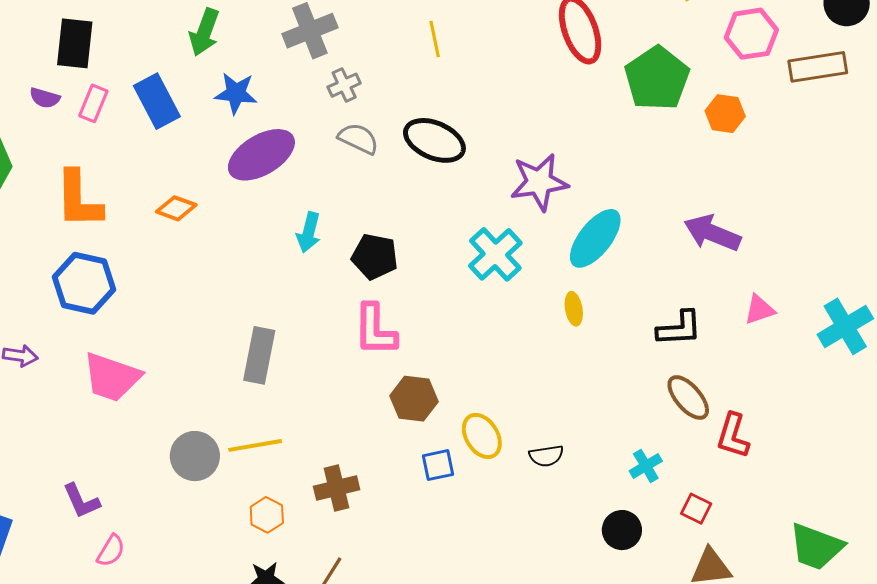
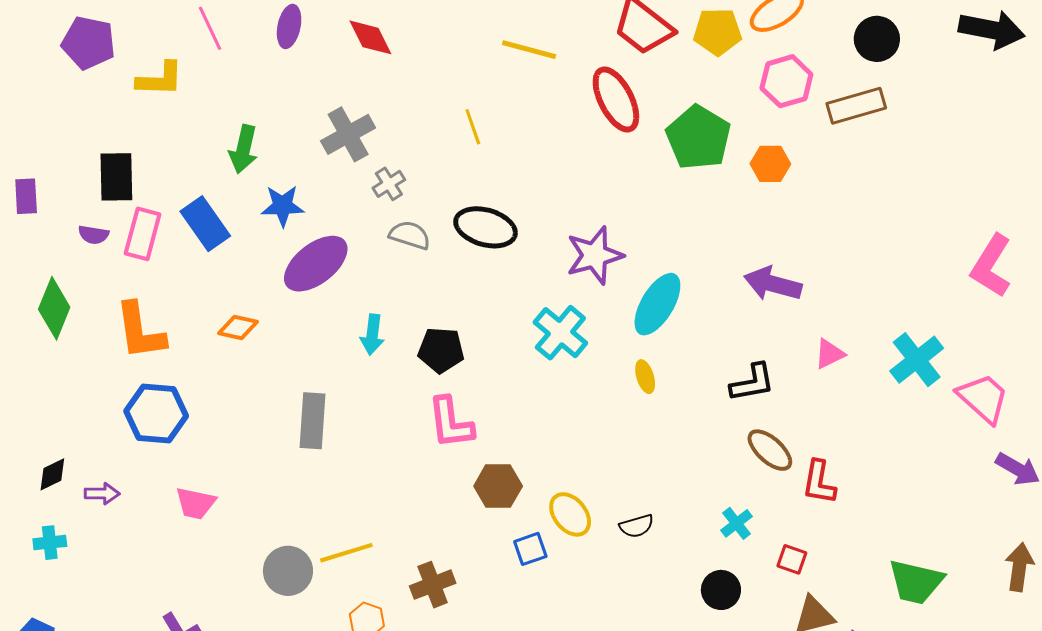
pink rectangle: (93, 103) -> (143, 234), size x1.4
gray rectangle: (259, 355) -> (313, 421), moved
pink trapezoid: (112, 377) -> (195, 503), size x0.7

